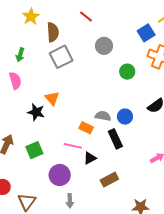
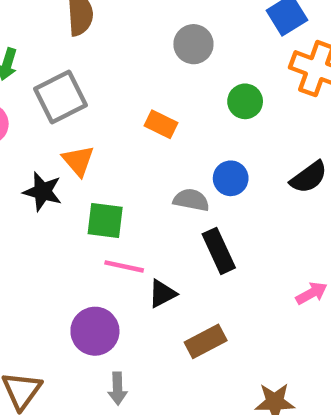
gray square: (61, 57) -> (60, 97), moved
blue circle: (125, 117) -> (231, 178), moved
orange rectangle: (86, 128) -> (161, 124), moved
green square: (34, 150) -> (105, 221), moved, turned 30

